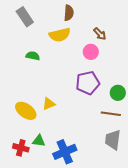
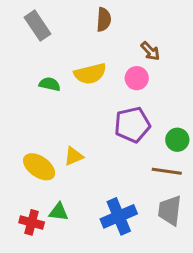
yellow semicircle: (60, 35) -> (90, 74), moved
blue cross: (65, 152) -> (119, 216), moved

